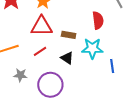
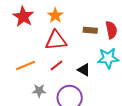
brown rectangle: (69, 35) -> (90, 30), moved

